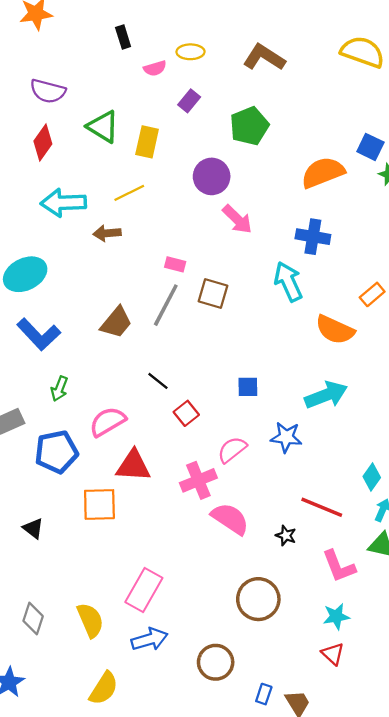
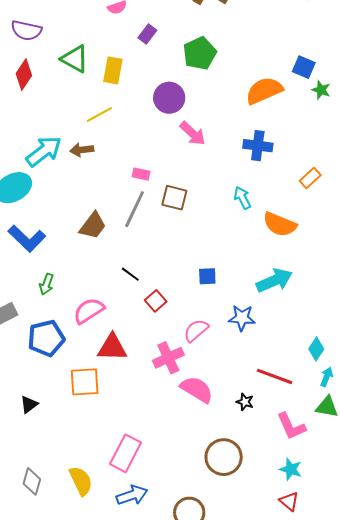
cyan arrow: (63, 203) -> (44, 151), moved, turned 147
cyan arrow: (288, 282) -> (242, 198), moved, size x0.7
orange rectangle: (372, 294) -> (310, 178), moved
black triangle: (33, 528) -> (29, 404), turned 48
cyan star: (336, 616) -> (291, 469), turned 30

